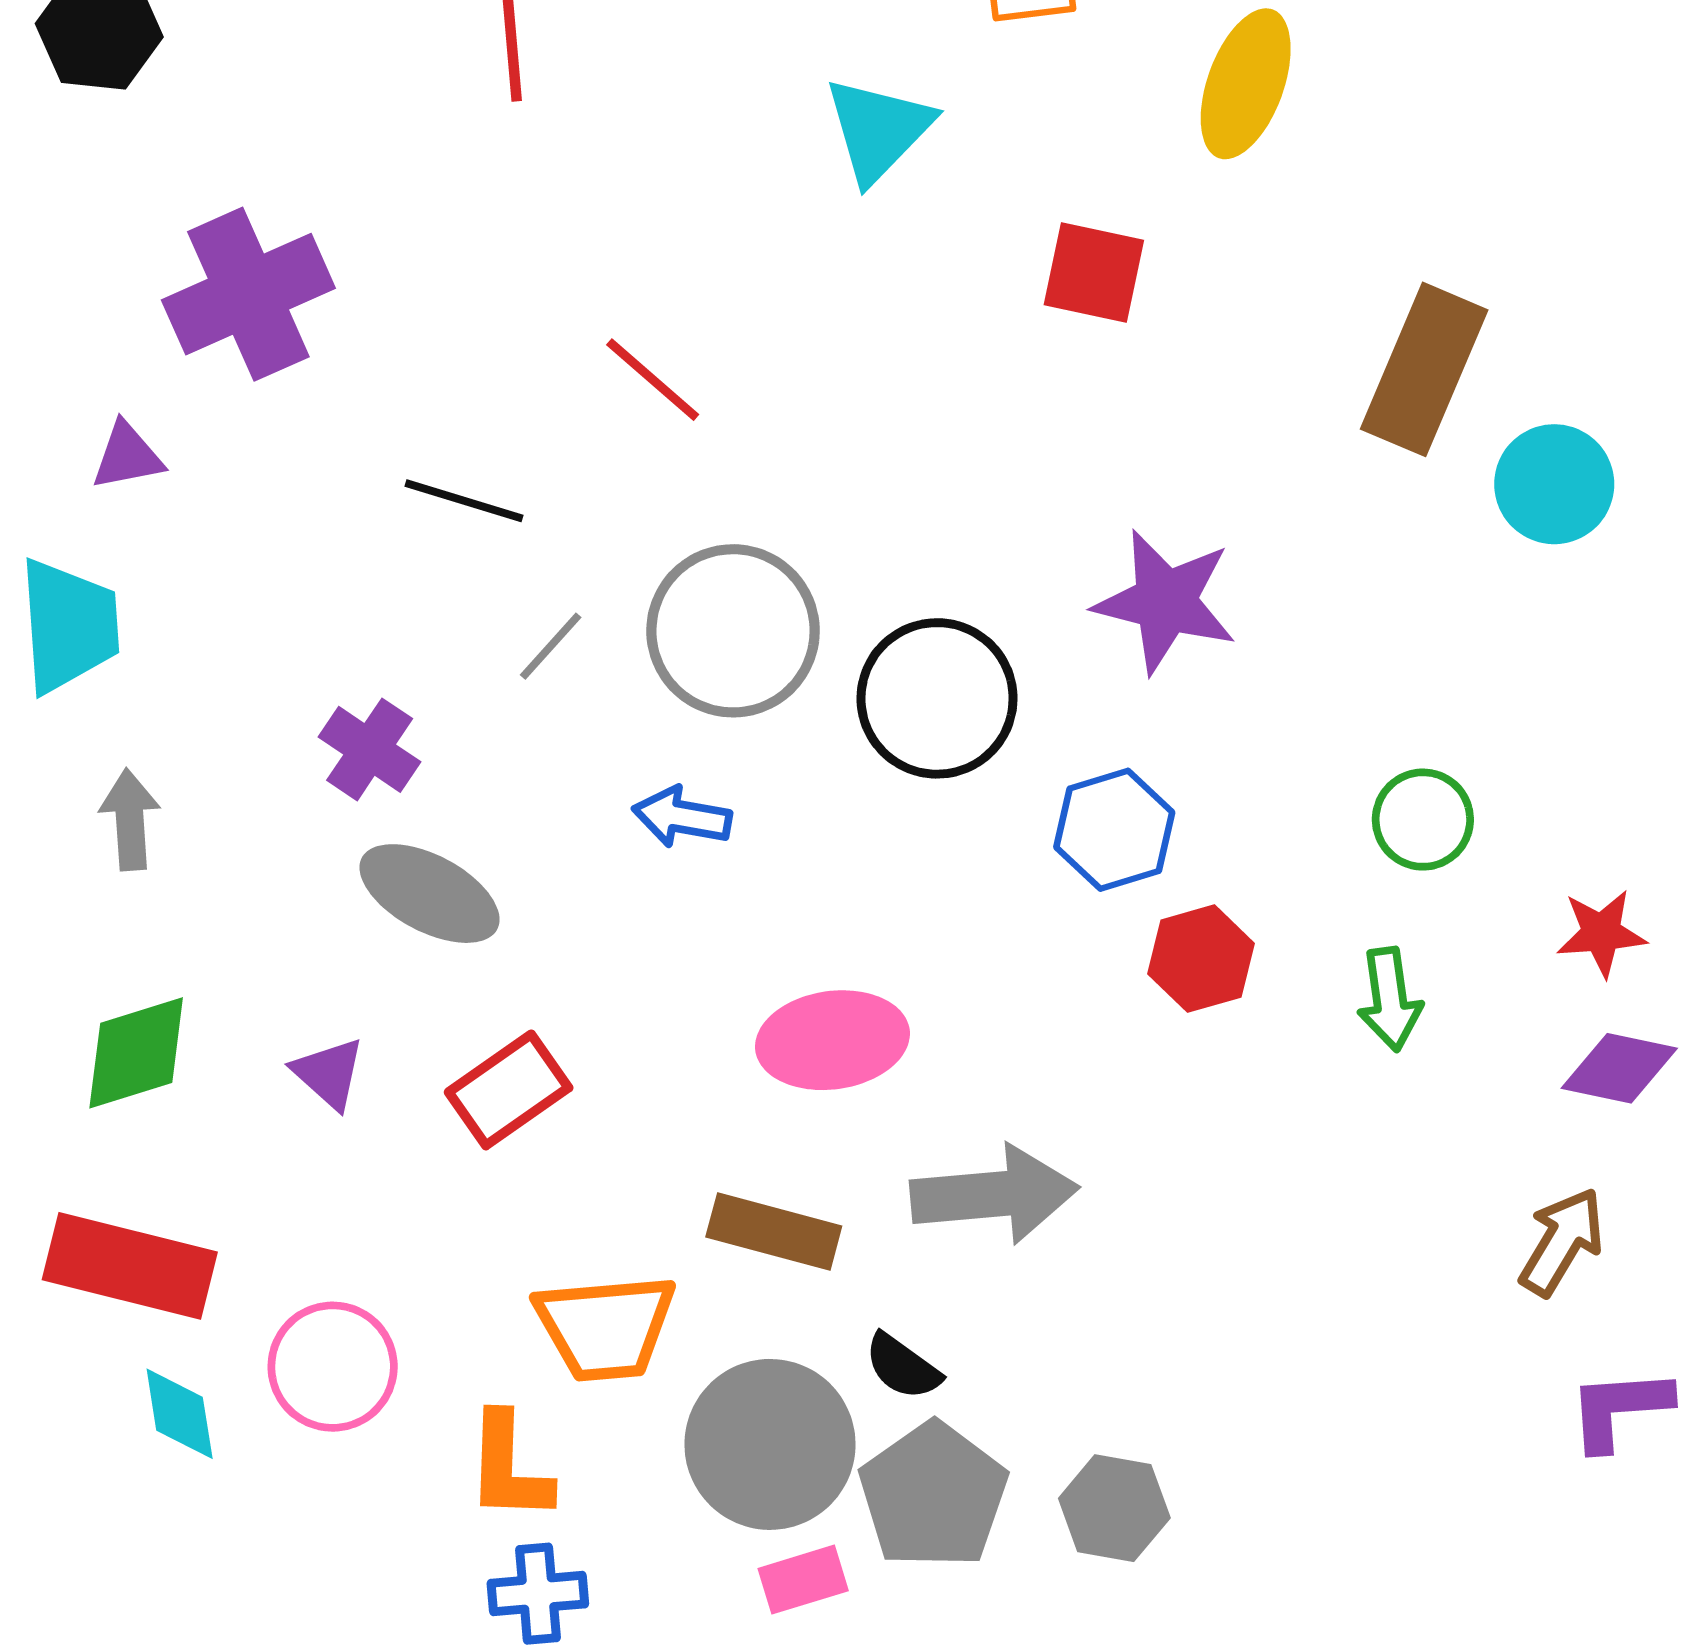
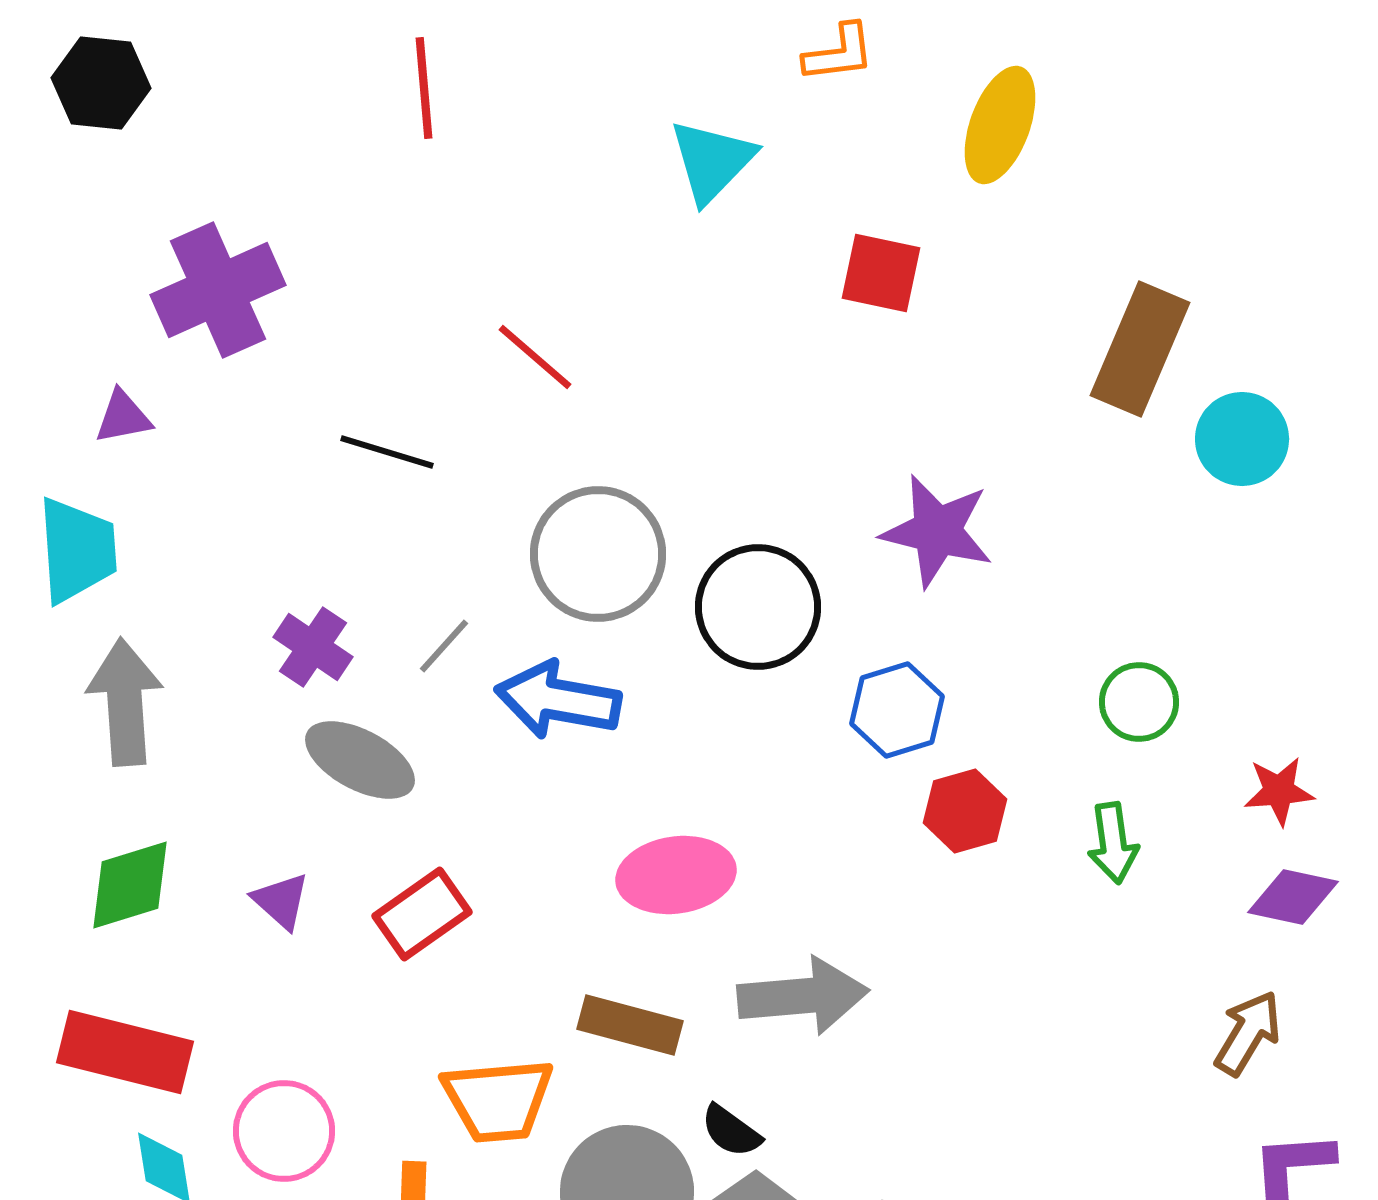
gray line: (551, 646) -> (444, 646), moved
blue arrow: (682, 817) -> (558, 700), size x1.6
gray arrow: (130, 820) -> (125, 702), size x1.6

